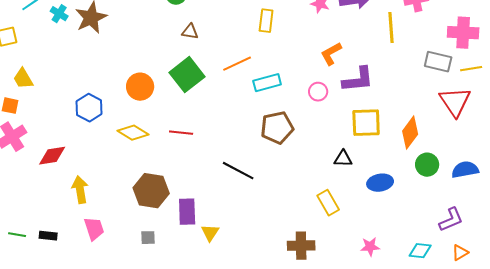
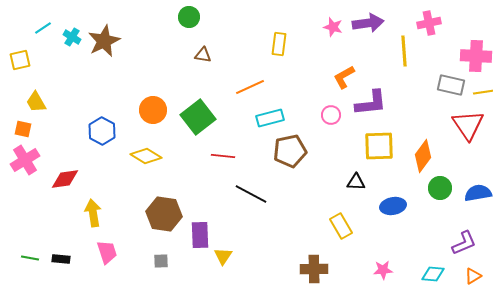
green square: (187, 75) -> (198, 117), moved
cyan rectangle: (267, 83) -> (270, 118), moved
red line: (181, 133) -> (223, 156), moved

